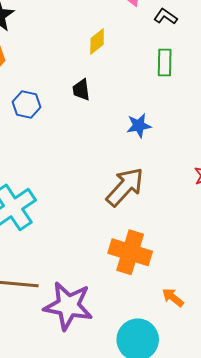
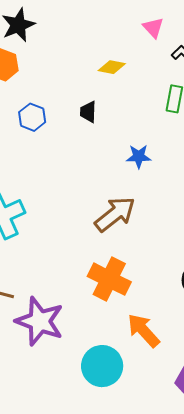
yellow diamond: (97, 41) -> (112, 67), turned 40
orange arrow: (173, 297) -> (144, 331), size x1.6

